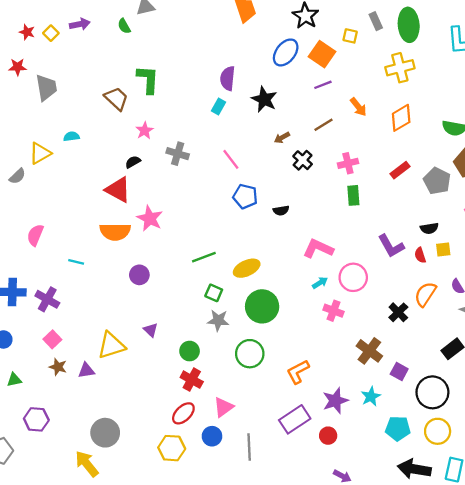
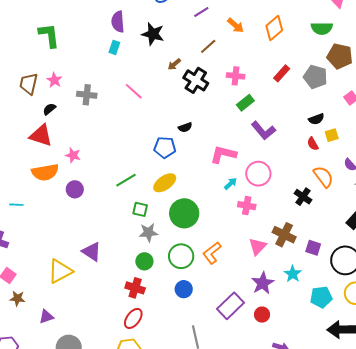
brown trapezoid: (116, 99) -> (29, 84), moved, turned -110
black cross: (303, 160) -> (196, 80), size x1.4
pink cross: (348, 163) -> (236, 76), turned 30
green rectangle: (353, 195) -> (245, 103), turned 66
blue pentagon: (245, 196) -> (165, 147), moved
pink star: (150, 218) -> (73, 155), size x0.7
purple L-shape: (391, 246) -> (263, 131), moved
purple circle: (139, 275) -> (75, 189), moved
orange semicircle: (425, 294) -> (323, 177), turned 120
purple triangle: (151, 330) -> (92, 252), size x1.5
green circle: (190, 351) -> (144, 261), moved
purple triangle: (86, 370) -> (46, 317), moved
orange L-shape: (298, 372) -> (212, 253), moved
pink triangle: (224, 407) -> (257, 246), moved
blue circle: (212, 436) -> (184, 289), moved

